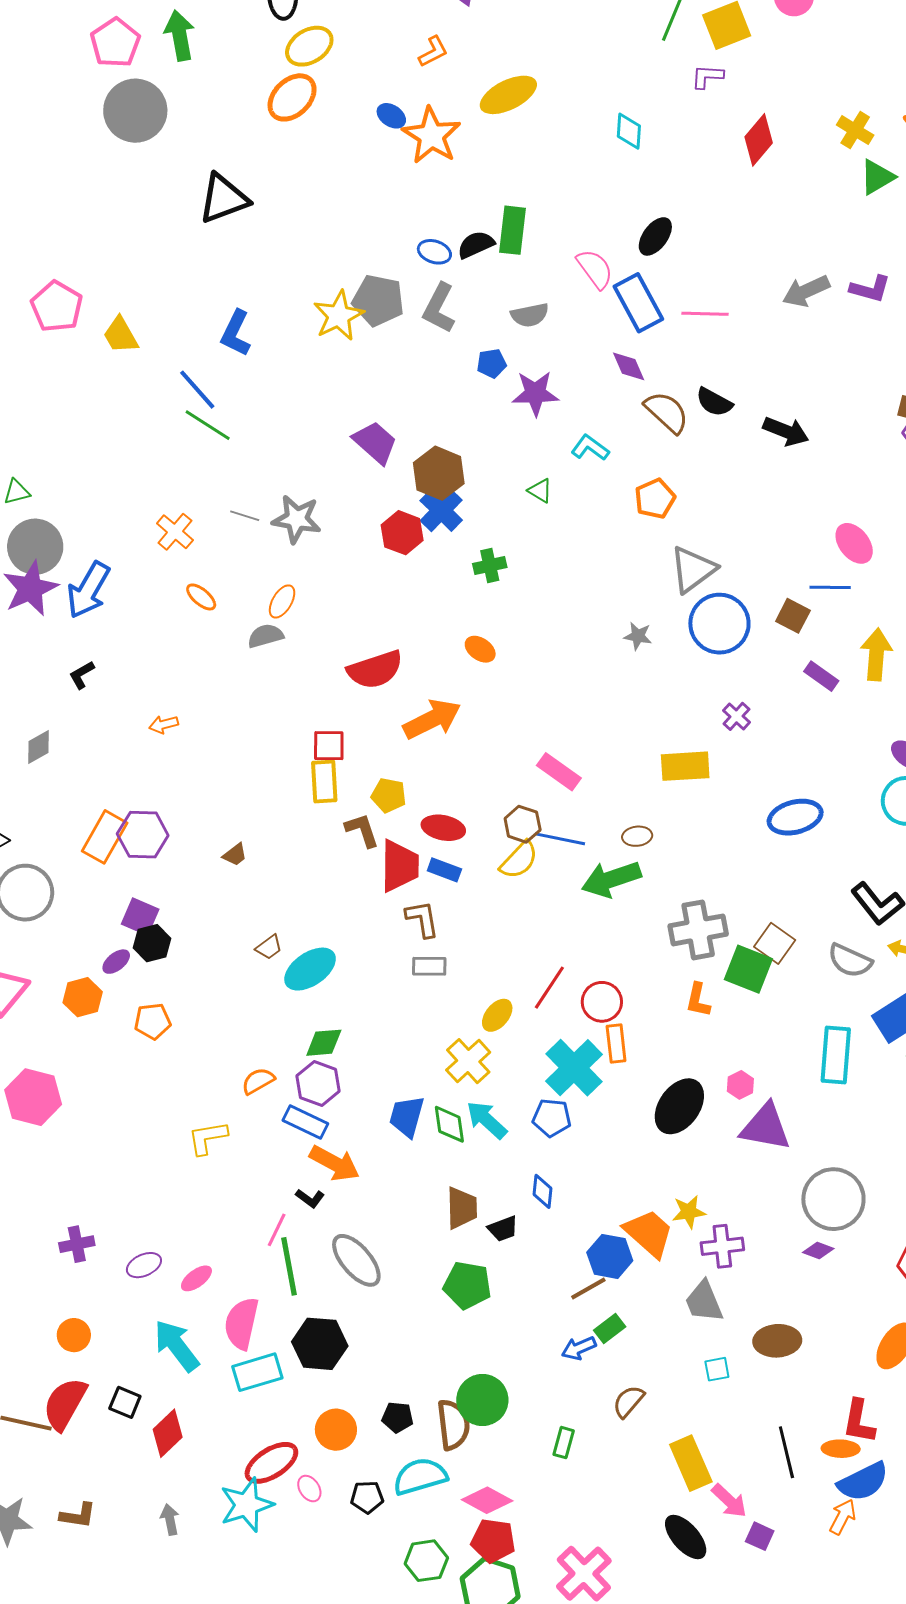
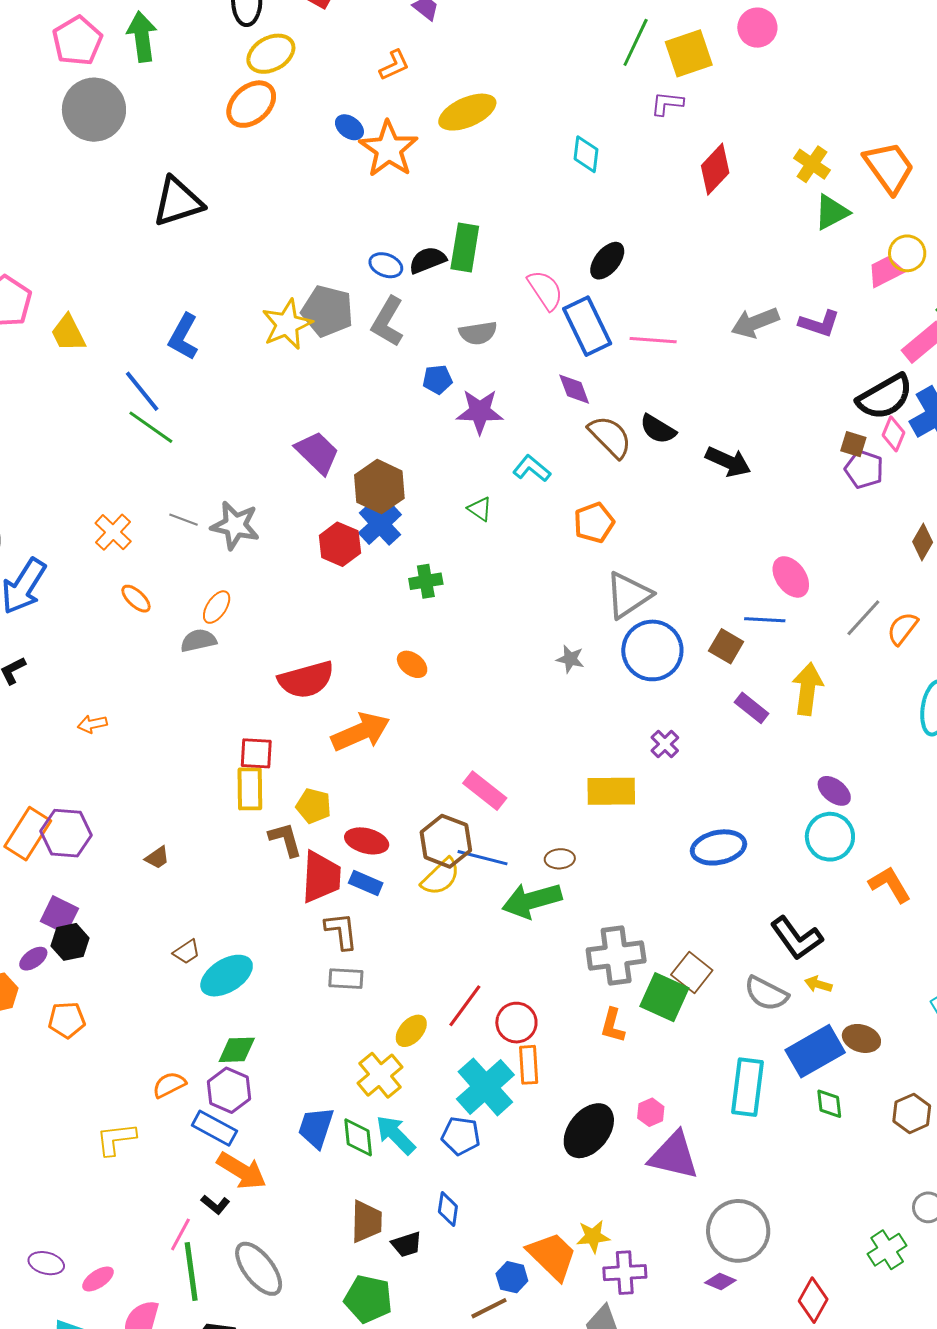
brown hexagon: (523, 824) -> (446, 841), size x1.4
blue hexagon: (610, 1256) -> (512, 1277), size x0.7
purple ellipse: (144, 1265) -> (46, 1263), turned 36

